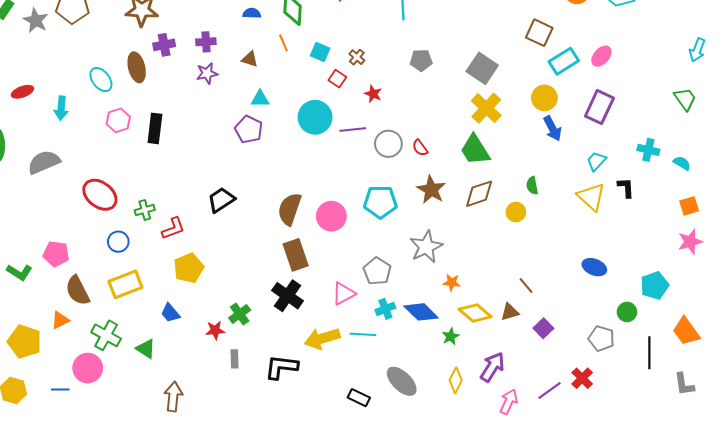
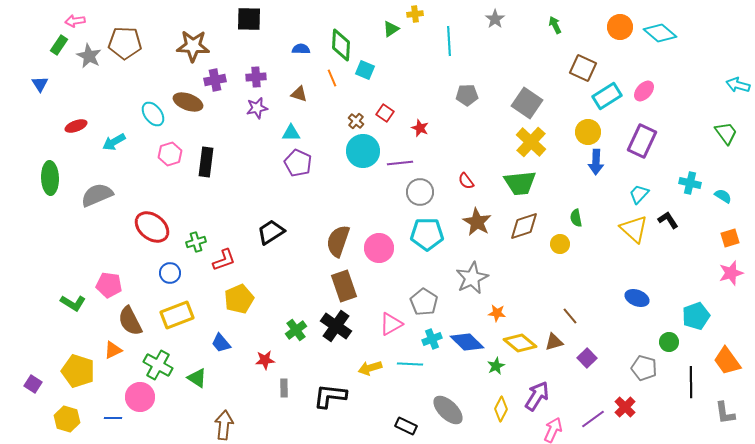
cyan arrow: (697, 50) -> (738, 85), turned 85
cyan square: (320, 52) -> (365, 70), moved
brown cross: (357, 57) -> (356, 121), moved
brown ellipse: (137, 67) -> (188, 102), turned -56
cyan triangle: (260, 99) -> (291, 133), moved
cyan arrow: (61, 108) -> (114, 142), turned 55
blue arrow: (553, 128) -> (596, 162), turned 30
gray circle: (388, 144) -> (420, 192), moved
green trapezoid: (475, 150) -> (520, 183), turned -64
black L-shape: (626, 188) -> (668, 220), turned -30
green cross: (240, 314) -> (296, 330), moved
yellow arrow: (322, 338) -> (370, 368), size x0.7

